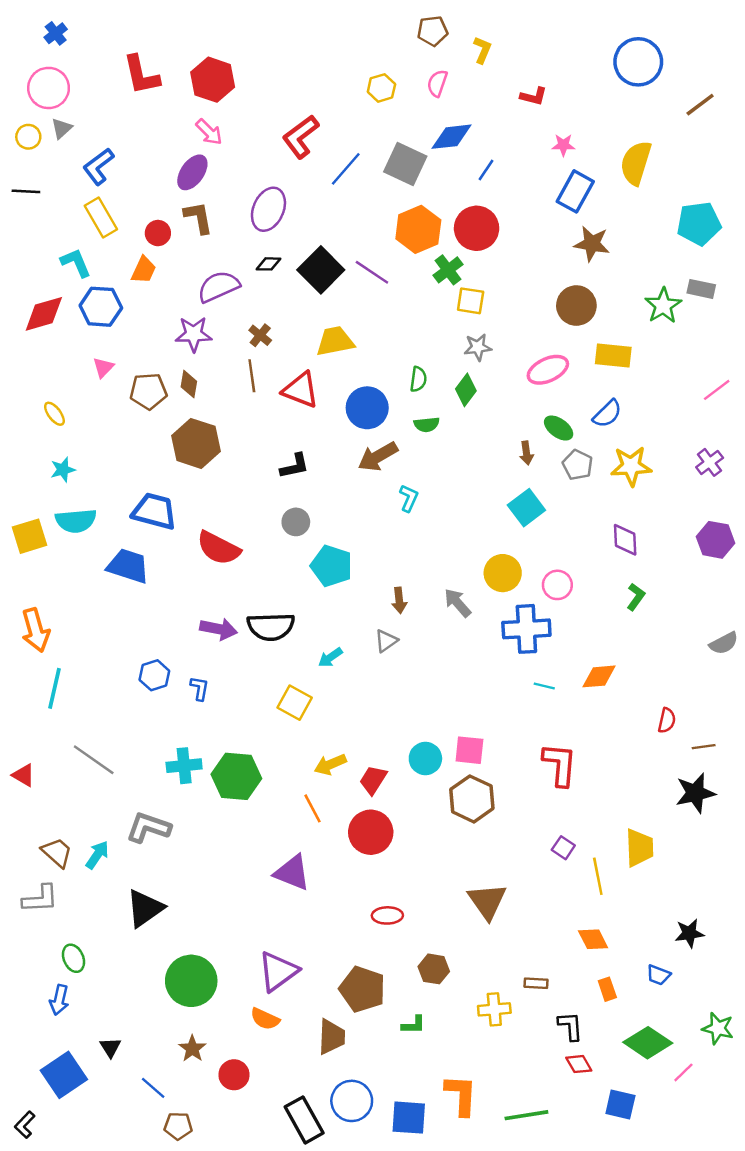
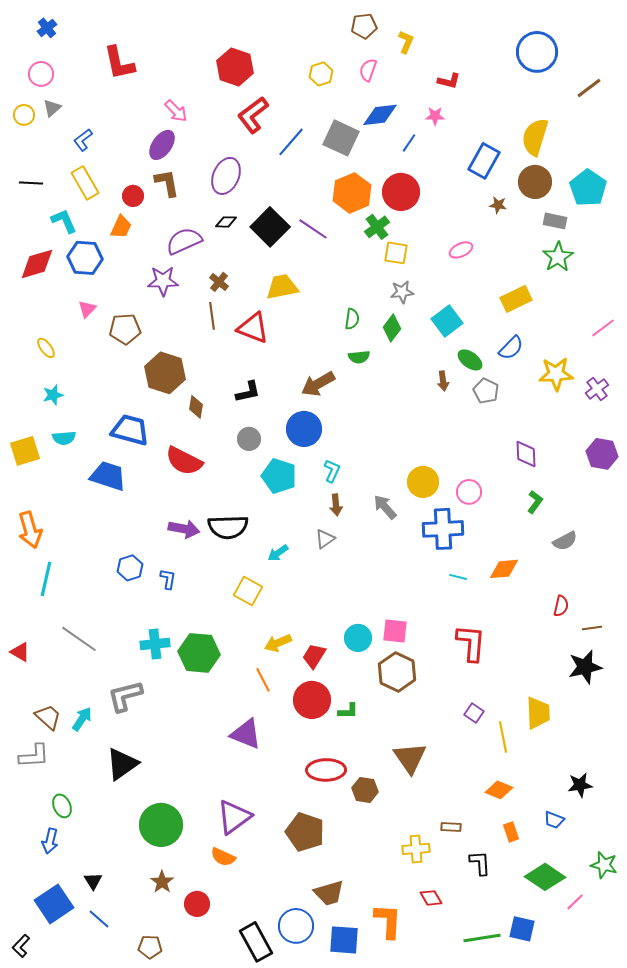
red hexagon: (213, 80) -> (235, 67), moved
pink circle: (49, 88) -> (41, 74), size x0.7
pink star: (563, 145) -> (435, 116), moved
blue L-shape: (98, 166) -> (83, 140), size x0.7
black line: (26, 191) -> (31, 183), moved
cyan pentagon: (699, 224) -> (588, 188), turned -30
brown star: (592, 244) -> (498, 205), size x0.6
gray rectangle: (701, 289) -> (555, 221), moved
brown circle: (576, 306) -> (535, 182), moved
yellow rectangle: (613, 355) -> (516, 299), turned -32
pink ellipse: (548, 370) -> (461, 250), moved, size x0.7
brown diamond: (189, 384) -> (196, 407), moved
blue circle: (367, 408) -> (304, 429), moved
yellow star: (631, 466) -> (556, 374), moved
cyan L-shape: (409, 498) -> (332, 471), moved
cyan square: (526, 508) -> (447, 321), moved
cyan semicircle: (76, 521) -> (64, 438), size x0.7
gray semicircle: (724, 643) -> (565, 541), moved
gray L-shape: (148, 827) -> (125, 696), turned -33
red ellipse: (387, 915) -> (326, 770), size x1.5
orange diamond: (593, 939) -> (499, 790), turned -40
brown hexagon: (434, 969) -> (365, 790), moved
green L-shape: (414, 1025) -> (348, 711), moved
brown trapezoid: (331, 1037) -> (329, 893), moved, turned 72
red diamond: (579, 1064) -> (431, 898), moved
blue line: (153, 1088) -> (99, 919), moved
green line: (526, 1115) -> (482, 938), moved

